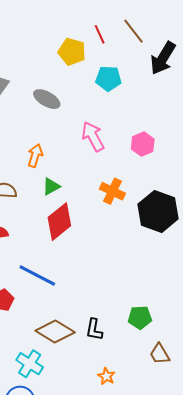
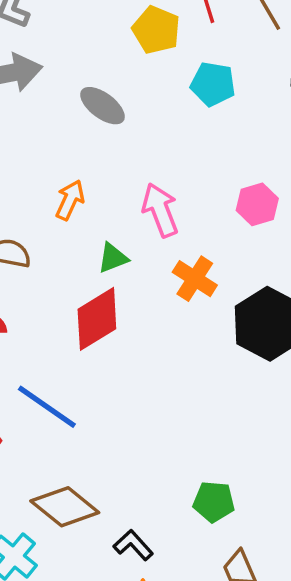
pink arrow: (93, 137) -> (160, 210), moved
green triangle: (51, 186) -> (113, 258), moved
black L-shape: (94, 330) -> (133, 545), moved, turned 120

